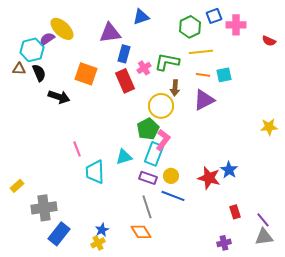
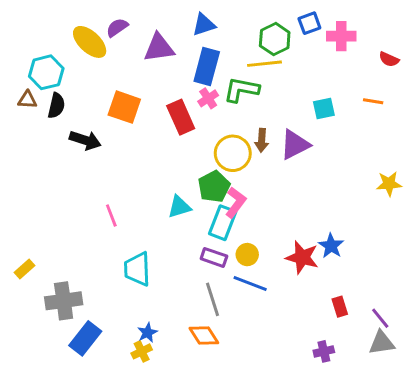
purple semicircle: (47, 39) -> (117, 27), moved
yellow line: (201, 52) -> (265, 64), moved
blue rectangle: (124, 54) -> (207, 67), moved, size x1.4
black semicircle: (39, 73) -> (56, 106), turned 36
orange line: (203, 75) -> (373, 101), moved
brown arrow: (175, 88) -> (262, 140), moved
cyan triangle: (124, 157) -> (179, 207), moved
cyan trapezoid: (95, 172) -> (137, 269), moved

